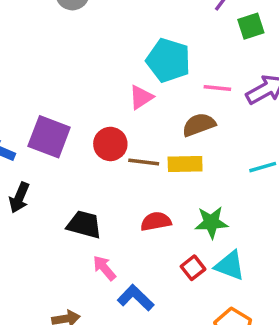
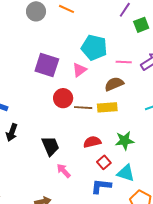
purple square: (49, 137) -> (47, 65), moved
black trapezoid: (84, 225) -> (50, 146), turned 55
cyan triangle: (230, 266) -> (126, 173), moved
red square: (193, 268) -> (104, 162), moved
blue L-shape: (136, 298) -> (101, 186), moved, turned -35

